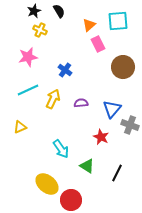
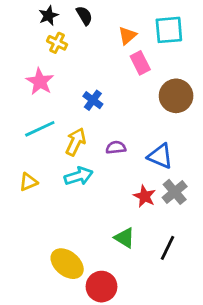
pink star: (28, 57) -> (40, 82), turned -30
blue triangle: (112, 109) -> (160, 156), turned -48
gray cross: (130, 125) -> (175, 192), moved, turned 30
cyan arrow: (61, 149) -> (79, 176), moved, turned -72

